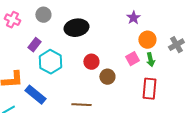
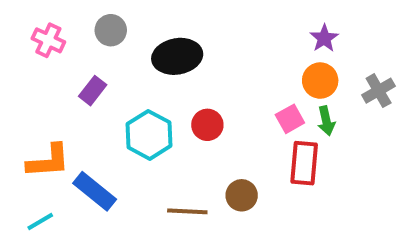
purple star: (133, 18) -> (324, 38), moved
cyan hexagon: (50, 62) -> (149, 135), moved
brown circle: (107, 77) -> (242, 195), moved
red rectangle: (149, 89) -> (304, 163), moved

